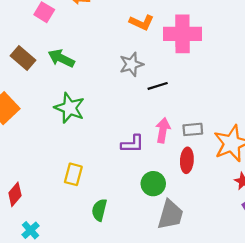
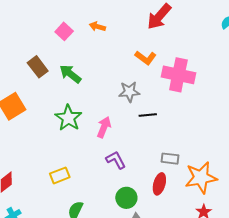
pink arrow: (163, 130) -> (104, 127), moved
purple L-shape: (132, 144) -> (116, 160), turned -130
yellow rectangle: (73, 174) -> (60, 175), turned 42

